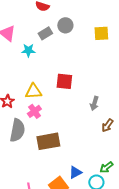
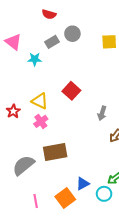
red square: (64, 81) -> (71, 91), turned 36
yellow triangle: (33, 91) -> (40, 101), turned 30
gray semicircle: (17, 130) -> (23, 165), moved, turned -140

